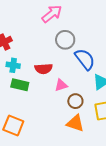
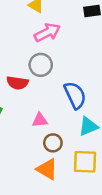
gray circle: (65, 40) -> (41, 65), moved
red semicircle: (44, 69) -> (17, 83), moved

